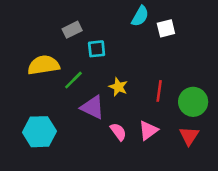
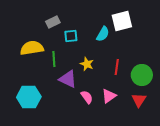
cyan semicircle: (140, 16) -> (103, 34), moved
white square: (166, 28) -> (122, 21), size x1.5
green line: (73, 80) -> (54, 59), turned -49

